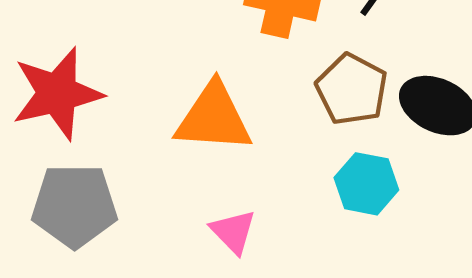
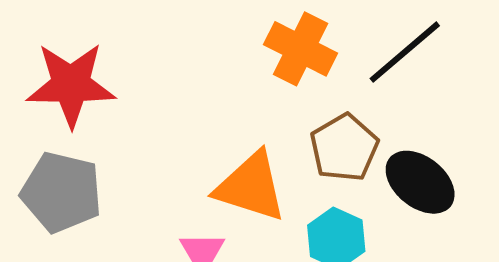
orange triangle: (214, 118) -> (251, 187), moved

